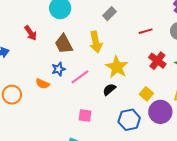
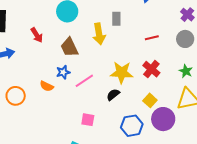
gray rectangle: (110, 14) -> (116, 19), turned -48
yellow arrow: (96, 42) -> (99, 34), moved
red cross: (157, 61) -> (151, 69), moved
yellow star: (117, 67) -> (122, 73), turned -30

